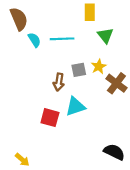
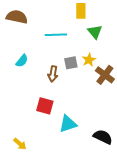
brown semicircle: (19, 19) -> (17, 17), turned -55
cyan semicircle: (34, 40) -> (22, 61), moved, turned 72
cyan triangle: (75, 106) -> (68, 124), moved

